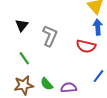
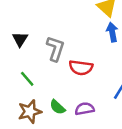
red semicircle: (86, 46) -> (81, 68), moved

